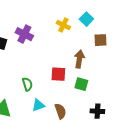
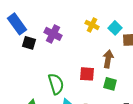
cyan square: (86, 19) -> (115, 28), moved
green semicircle: (27, 84) -> (56, 84), size x1.5

